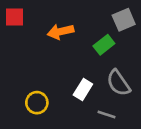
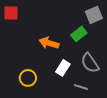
orange arrow: (61, 32) -> (49, 43), moved, turned 30

